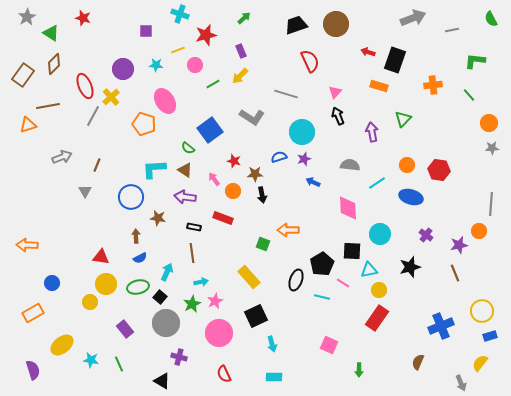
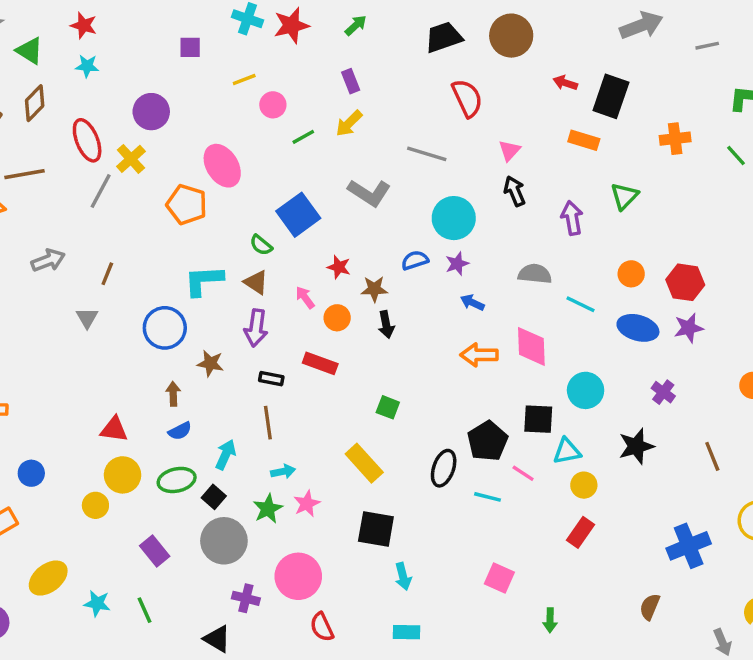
red star: (206, 35) -> (291, 25), moved
cyan star: (156, 65) -> (87, 66), moved
cyan line: (377, 183) -> (580, 304), turned 60
purple arrow: (185, 197) -> (256, 328), turned -90
orange arrow: (288, 230) -> (479, 355), moved
purple star: (459, 245) -> (689, 328), moved
black square: (256, 316) -> (376, 529), turned 35
red rectangle: (377, 318) -> (580, 532), size x0.7
pink circle: (219, 333) -> (298, 576), moved

